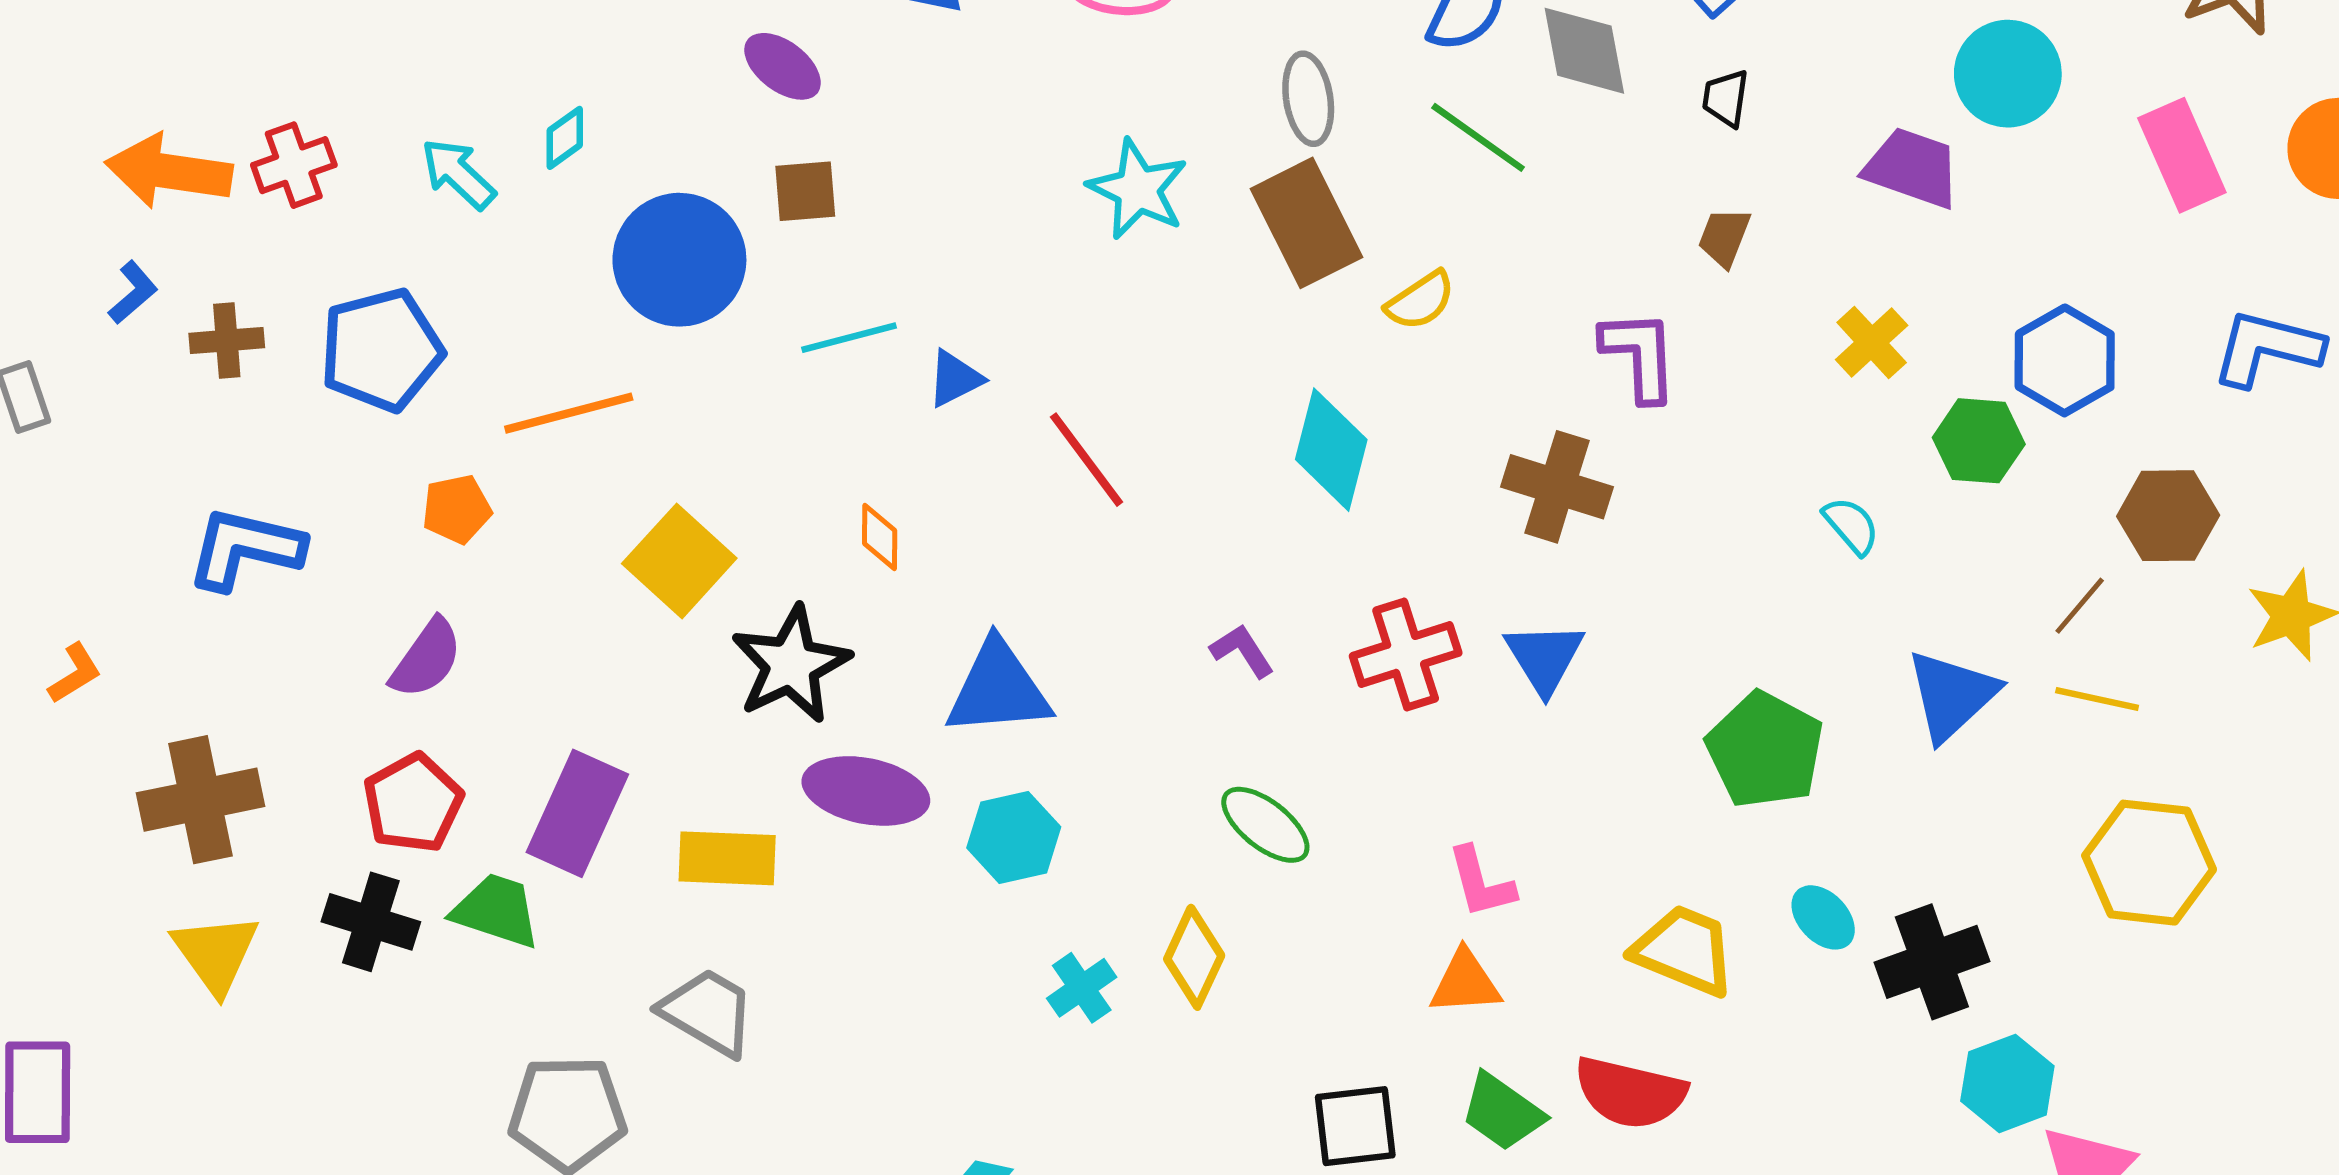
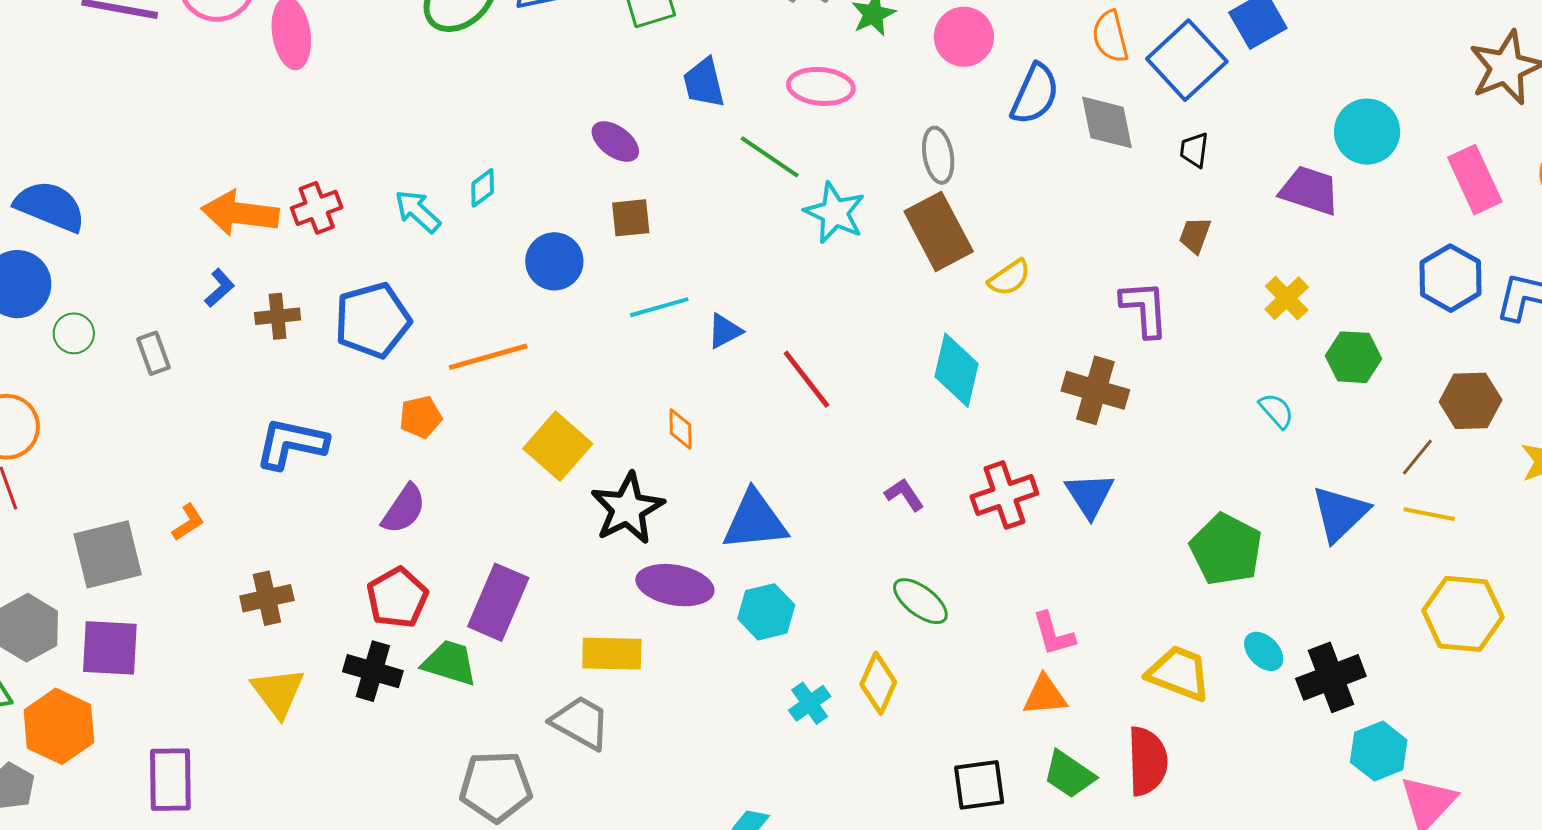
green line: (1478, 137) -> (770, 157), moved
blue circle: (679, 260) -> (554, 261), size x0.7
blue hexagon: (2065, 360) -> (1451, 278), moved
brown cross: (201, 800) -> (267, 598), size x0.7
yellow rectangle: (727, 858) -> (612, 654), moved
red semicircle: (1630, 1093) -> (1147, 761), turned -104

